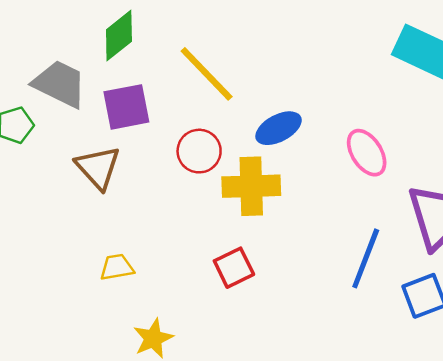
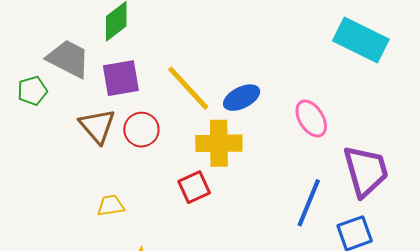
yellow line: (207, 74) -> (188, 88), moved
red circle: (199, 151) -> (141, 130), moved
red square: (234, 268) -> (194, 187), moved

